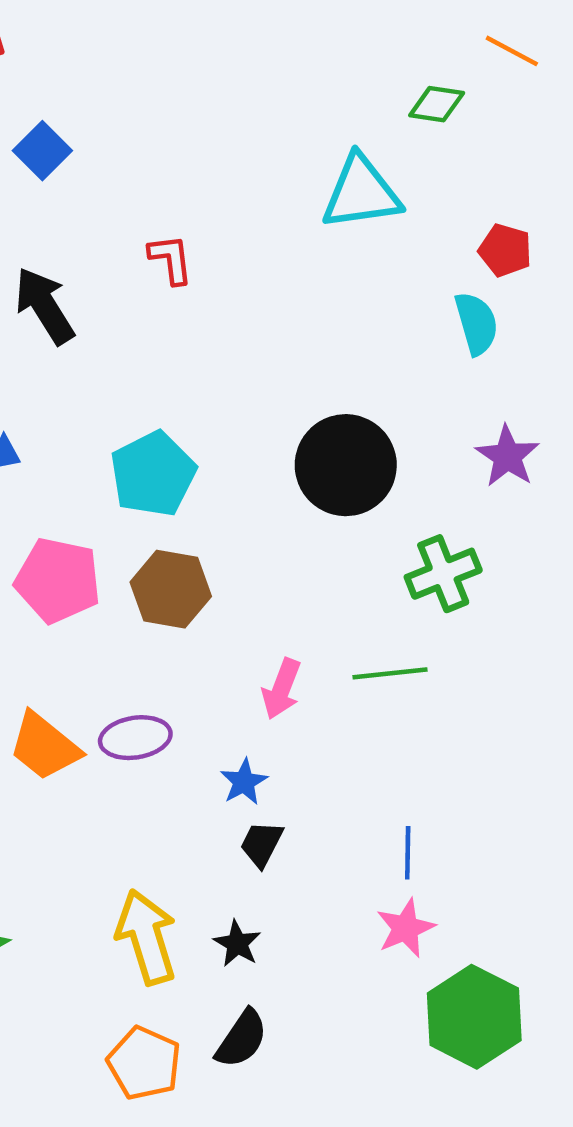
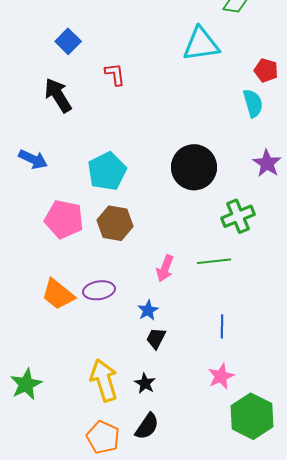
blue square: (42, 151) -> (68, 41), moved
blue line: (408, 853) -> (222, 326), moved

